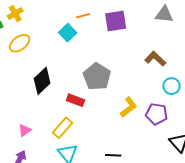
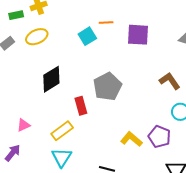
red rectangle: (75, 100) -> (81, 106), turned 42
yellow L-shape: (129, 107) -> (131, 139), moved, turned -115

